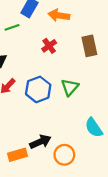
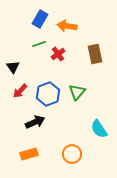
green line: (12, 27) -> (39, 44), moved
black arrow: (40, 142) -> (35, 122), moved

